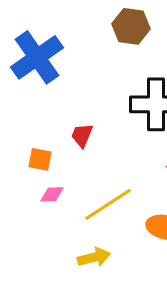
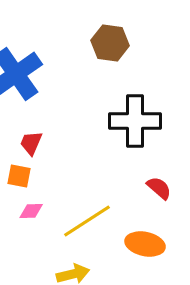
red trapezoid: (82, 135) -> (31, 143), moved

